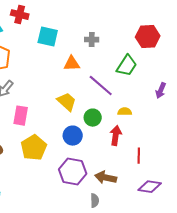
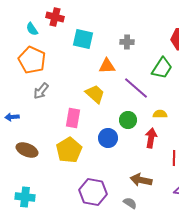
yellow trapezoid: (67, 102) -> (95, 94), moved
pink rectangle: (21, 116) -> (73, 118), moved
purple hexagon: (73, 172) -> (93, 192), moved
gray semicircle: (95, 201) -> (130, 203), turned -56

